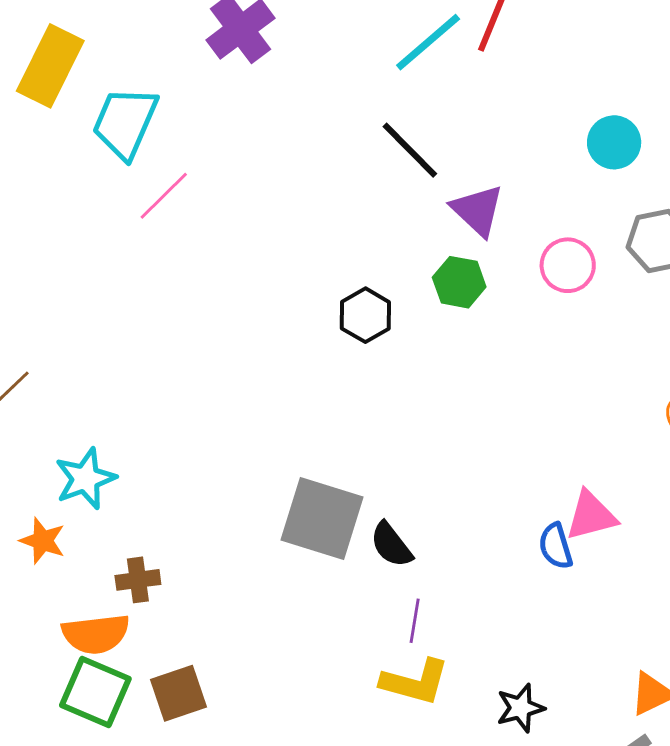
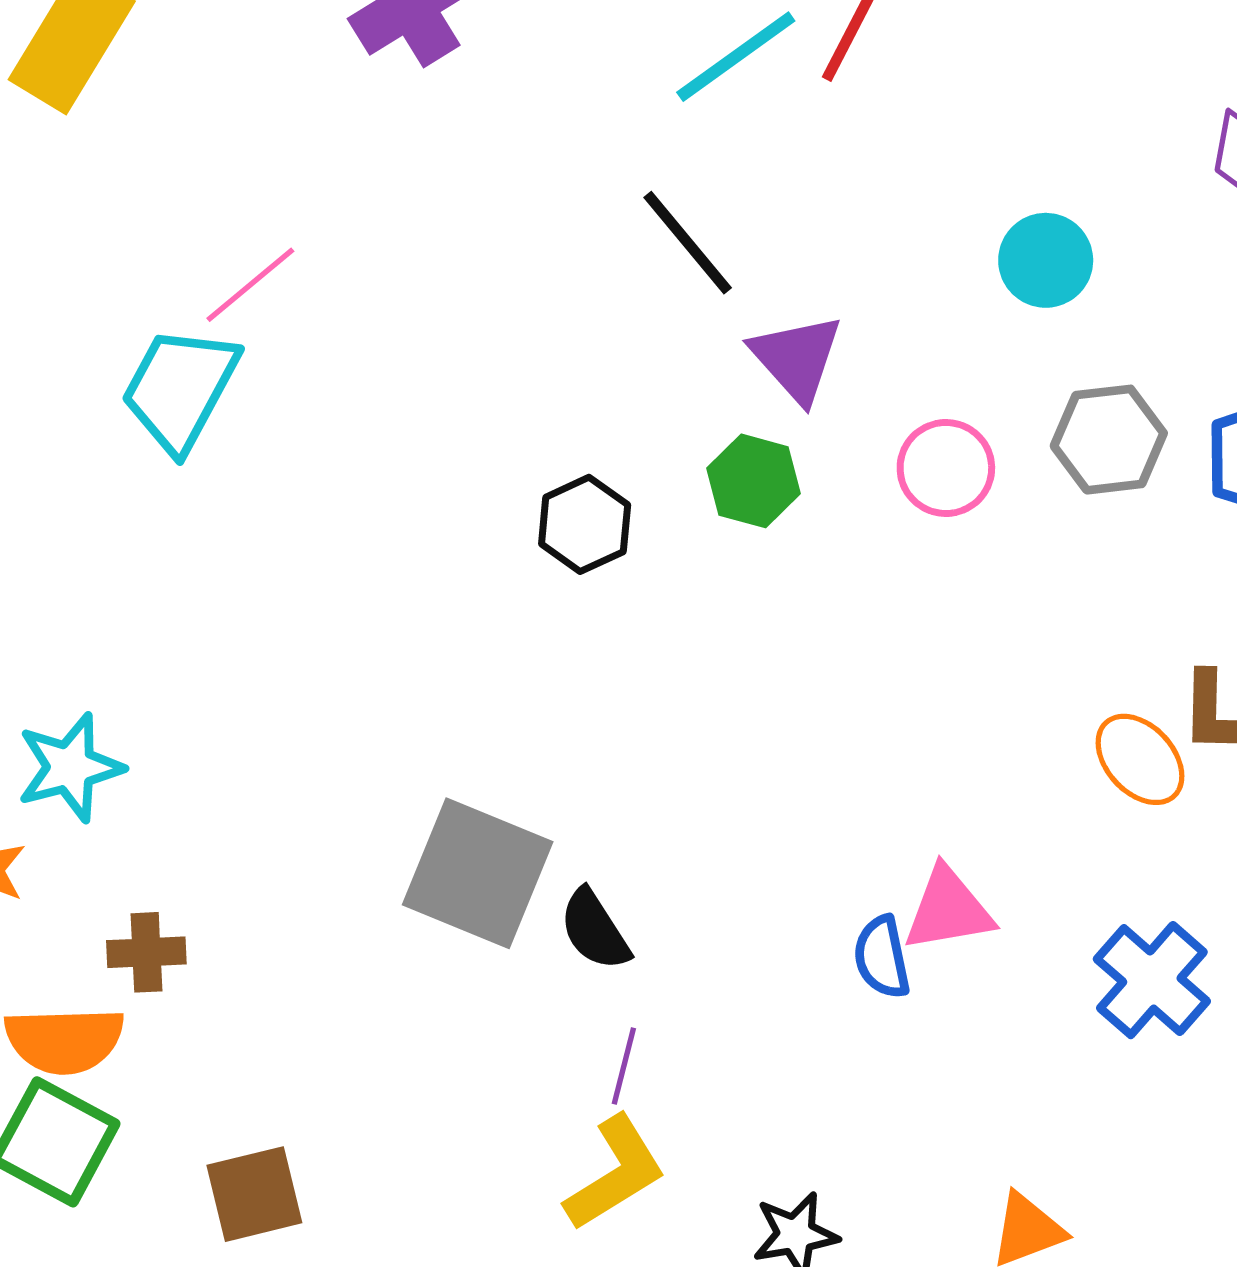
cyan trapezoid: (125, 123) -> (180, 389), moved
yellow L-shape: (415, 682) -> (615, 1173), turned -52
brown square: (179, 693) -> (254, 1194), moved

